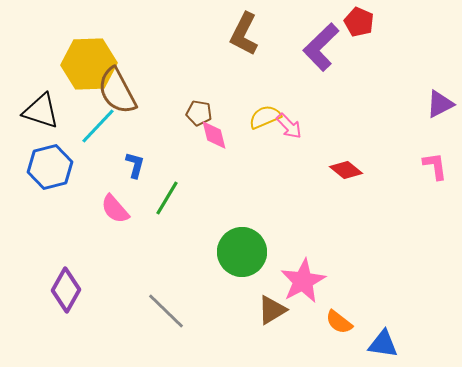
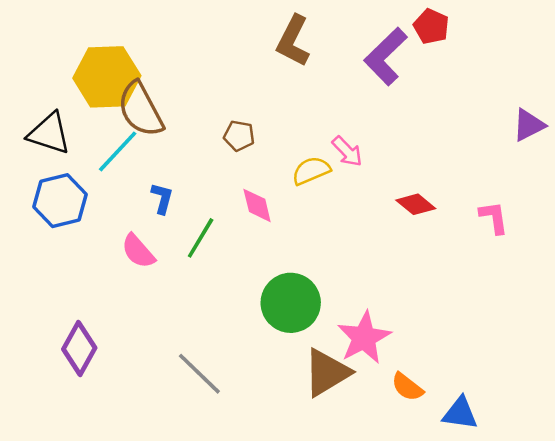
yellow semicircle: (265, 117) -> (311, 171), moved
pink diamond: (214, 135) -> (257, 205), moved
pink L-shape: (435, 166) -> (494, 217), moved
brown triangle: (272, 310) -> (327, 373), size x1.4

